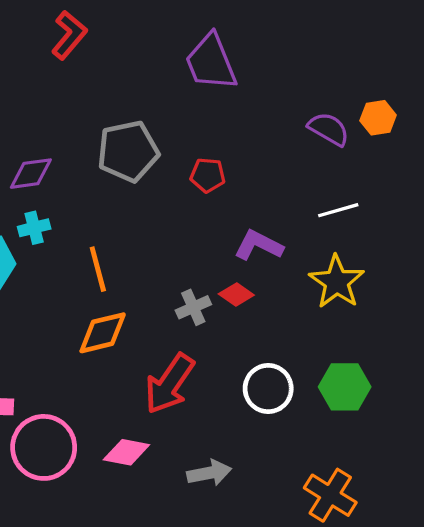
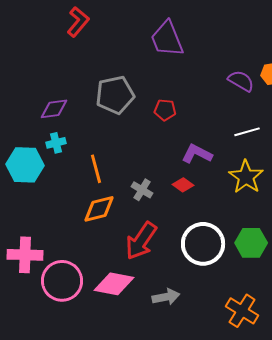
gray cross: (193, 307) -> (142, 190), moved, turned -35
white circle: (268, 389) -> (203, 244), size x1.4
pink diamond: (126, 452) -> (114, 284), size x1.4

